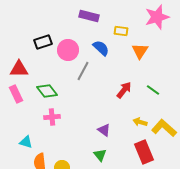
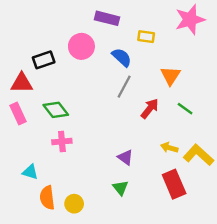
black rectangle: (43, 42) -> (44, 60), moved
pink circle: (68, 50) -> (81, 46), moved
orange triangle: (140, 51) -> (170, 76), moved
gray line: (83, 71) -> (124, 87), moved

